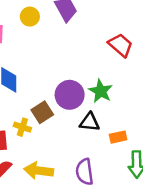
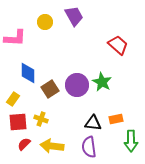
brown square: (42, 112) -> (50, 89), moved
black triangle: (89, 122) -> (93, 123), moved
yellow cross: (22, 127) -> (41, 119), moved

